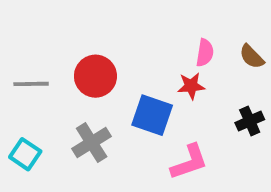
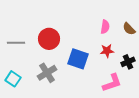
red star: (191, 86) -> (107, 51), moved
pink L-shape: (189, 162) -> (112, 83), moved

